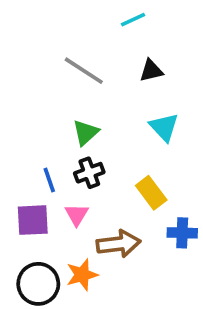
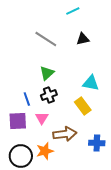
cyan triangle: (164, 127) -> (91, 83), moved, turned -36
blue cross: (182, 233) -> (97, 143), moved

